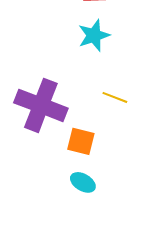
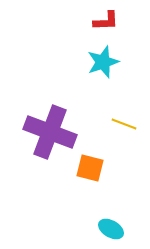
cyan ellipse: (83, 182) -> (111, 229), moved

